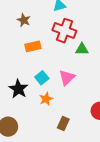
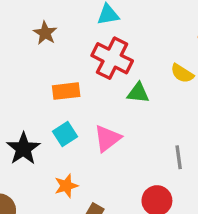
orange rectangle: (33, 46) -> (66, 91), moved
orange star: (46, 99) -> (66, 186), moved

